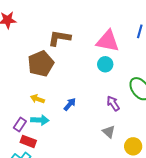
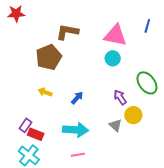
cyan arrow: (40, 120) -> (76, 130), moved, size x1.4
purple rectangle: (20, 125) -> (25, 125), moved
yellow circle: (133, 146) -> (133, 115), moved

